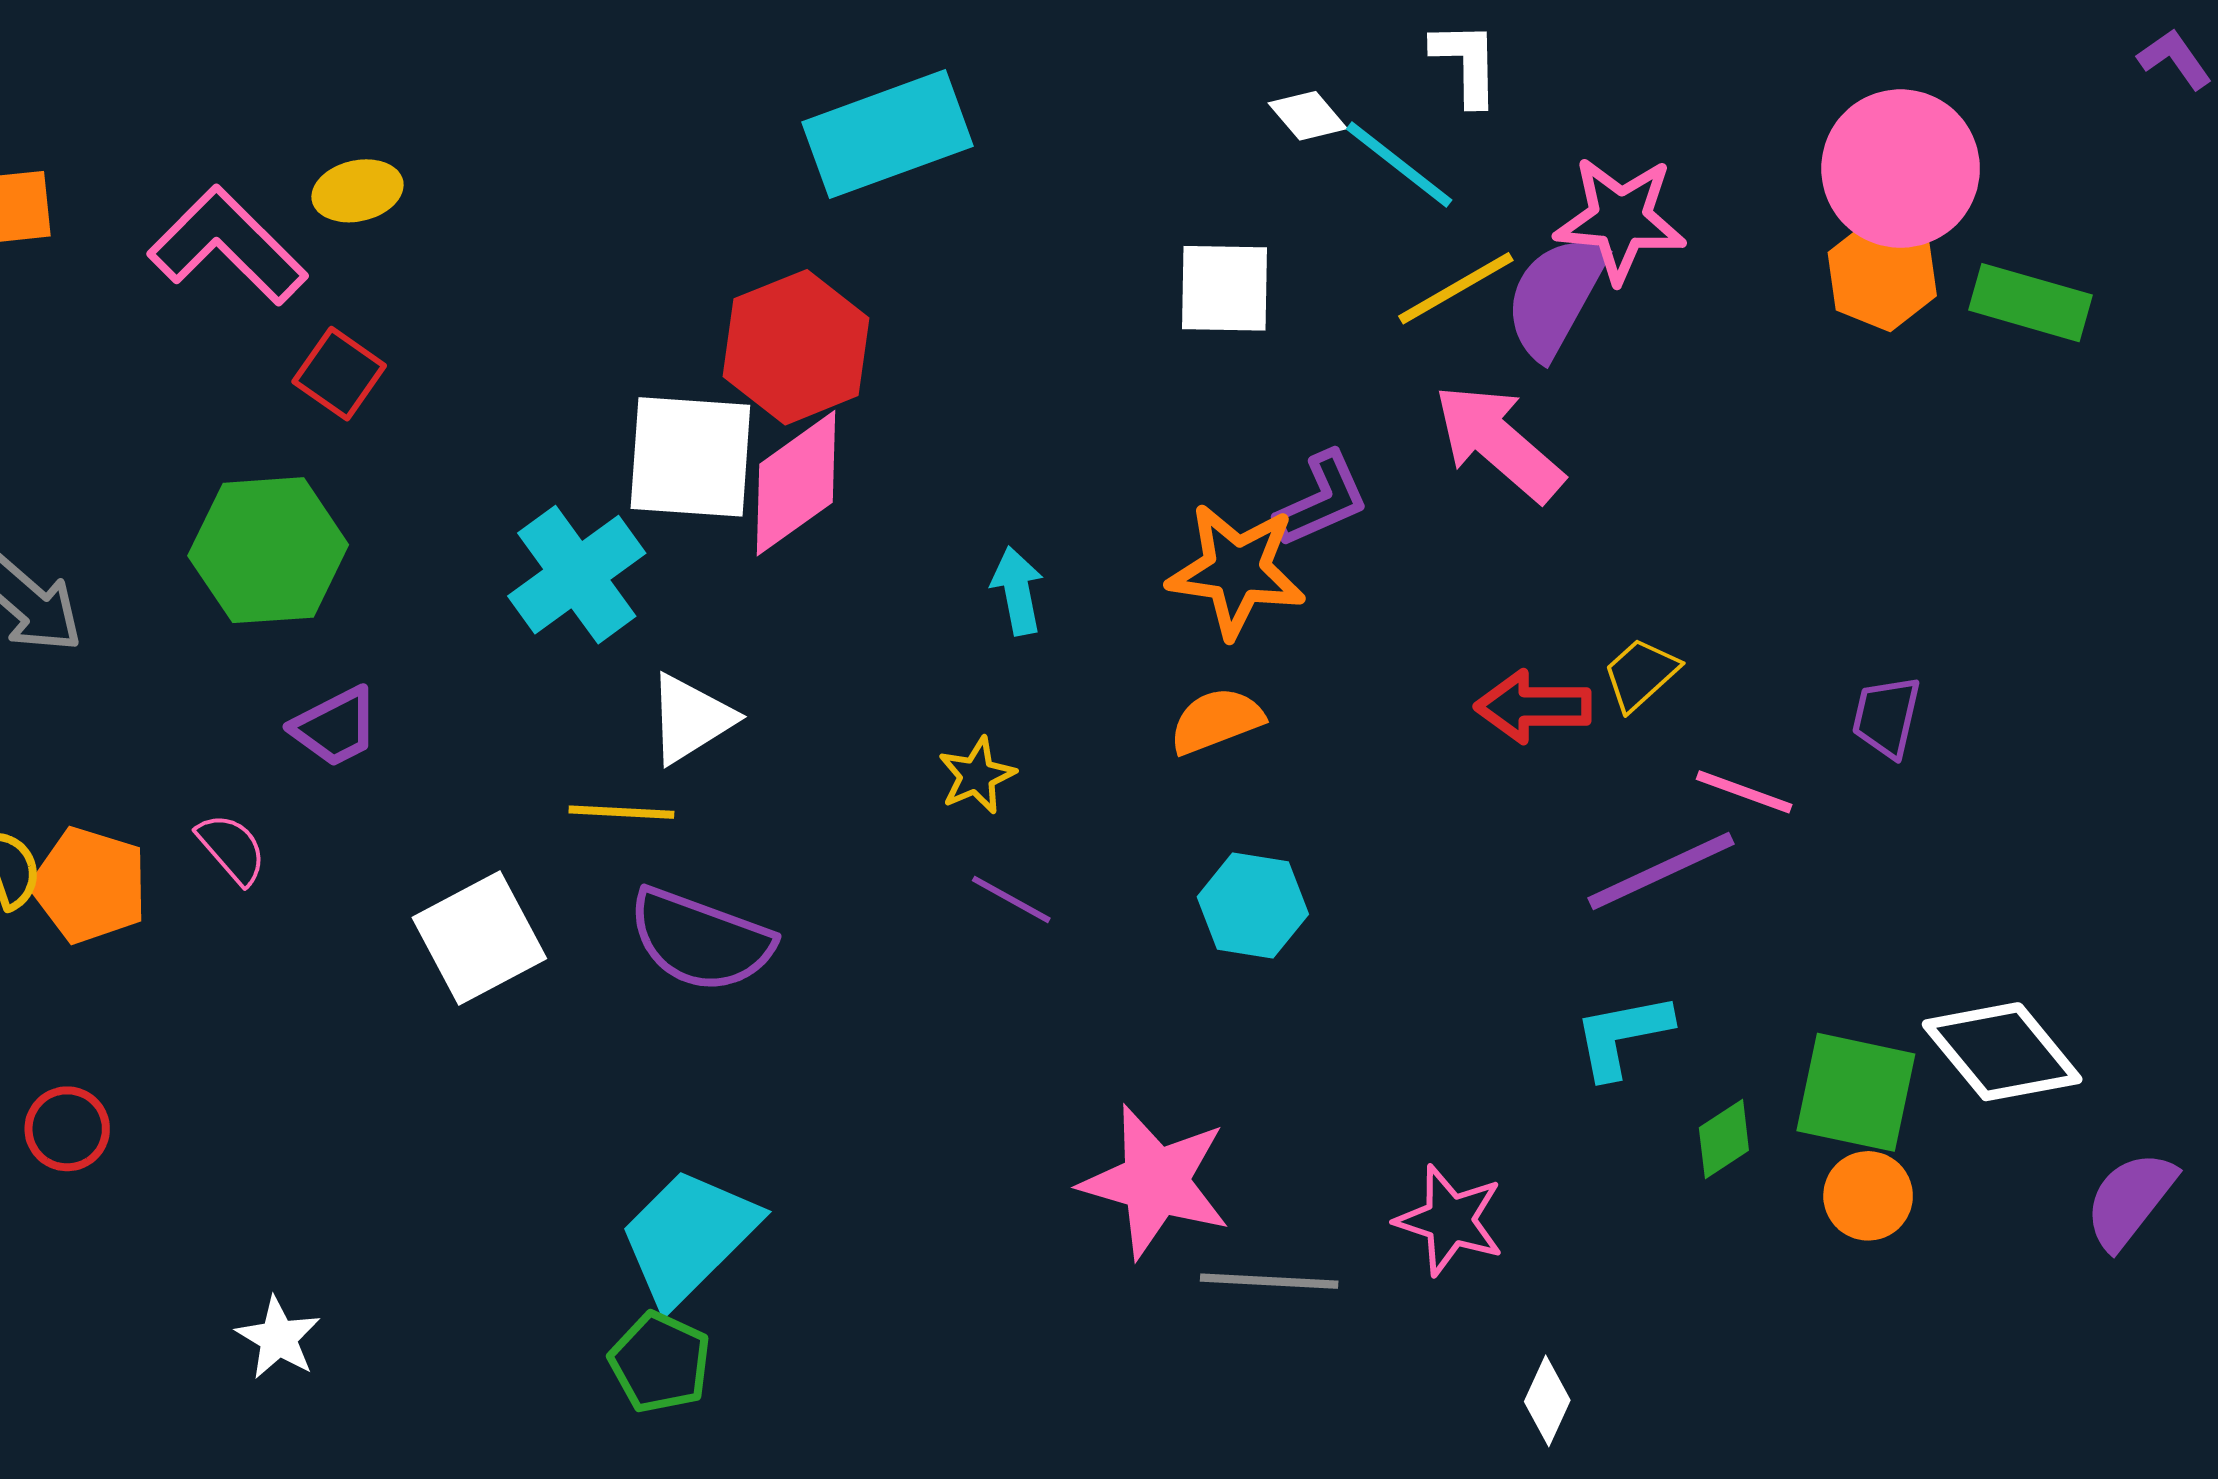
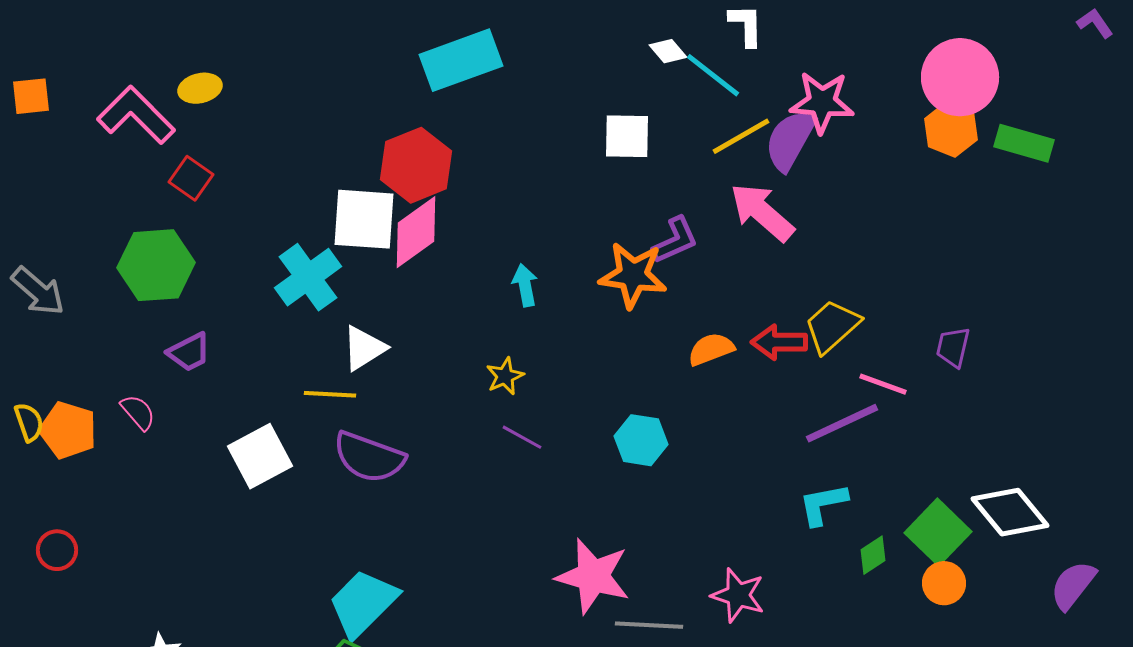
yellow trapezoid: (1641, 674) -> (832, 326), size x1.5
orange semicircle: (1216, 721) -> (711, 349), moved
green square: (1856, 1092) -> (938, 532), turned 32

